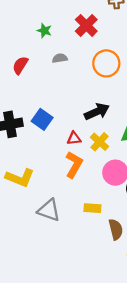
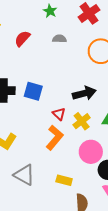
blue square: (42, 119) -> (33, 91), turned -30
red triangle: (74, 138) -> (59, 114), turned 40

